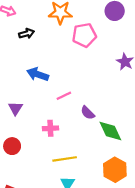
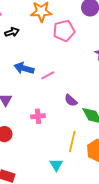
pink line: (64, 96) -> (48, 75), moved
yellow line: (65, 159) -> (72, 141), moved, turned -65

